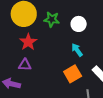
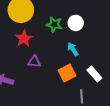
green star: (52, 19) -> (54, 24), moved
purple triangle: (25, 65) -> (34, 62), moved

